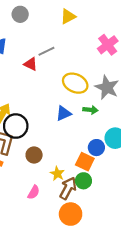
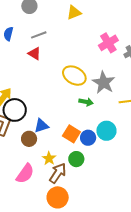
gray line: (46, 51) -> (39, 35), moved
blue triangle: (64, 113) -> (41, 126), moved
orange square: (85, 162) -> (71, 134), moved
green circle: (83, 181) -> (76, 159), moved
pink semicircle: (34, 192) -> (25, 174), size x1.5

